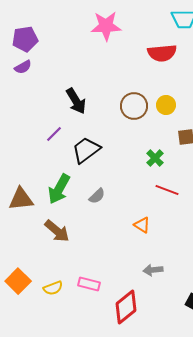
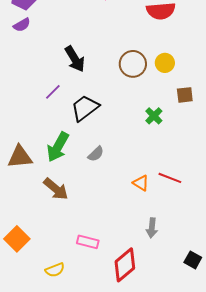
red line: (167, 190) -> (170, 178), moved
gray arrow: (153, 270) -> (152, 228), turned -78
yellow semicircle: (53, 288) -> (55, 270), moved

